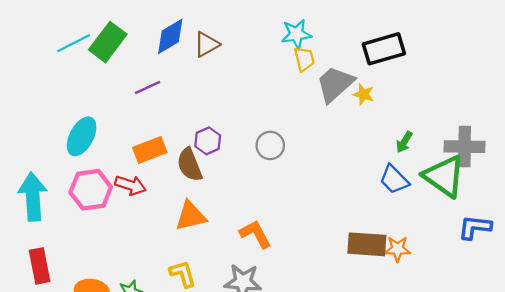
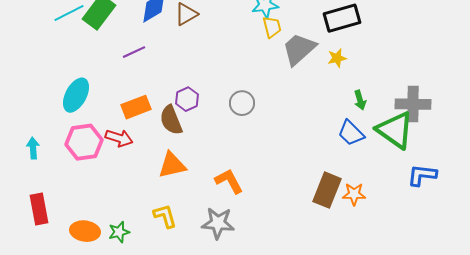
yellow star: (363, 94) -> (337, 58), moved, turned -30
green arrow: (404, 142) -> (360, 100), turned -48
cyan arrow: (33, 197) -> (33, 148), size x0.5
brown rectangle: (367, 244) -> (327, 190), turned -72

